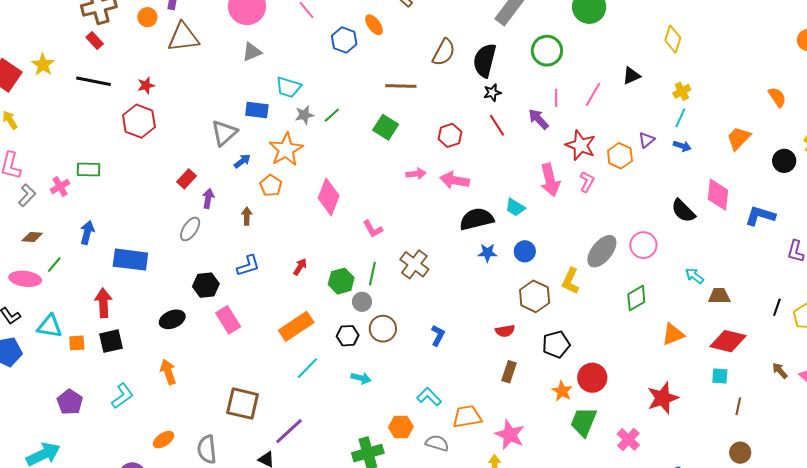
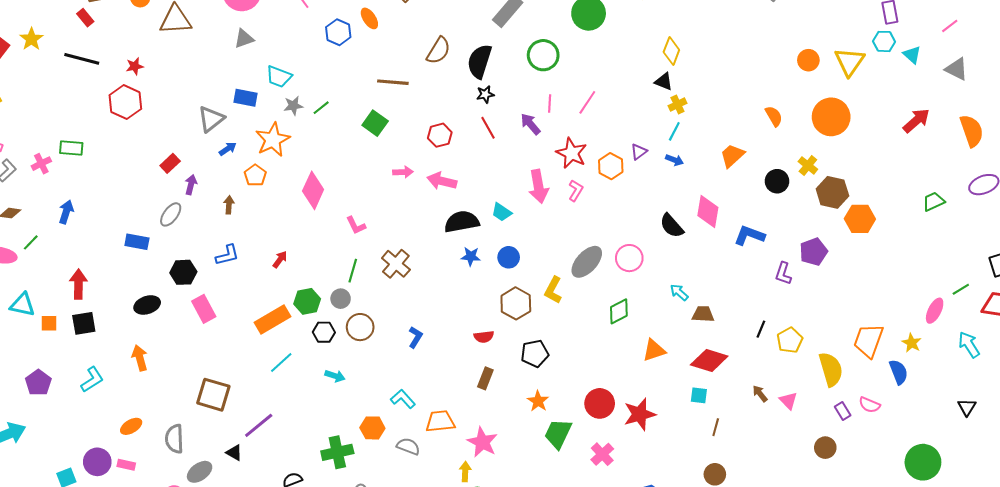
black triangle: (631, 76) -> (664, 82), moved, turned 42
blue rectangle: (130, 260) -> (137, 242), moved, size x0.7
green hexagon: (341, 281) -> (307, 301), moved
red circle: (592, 378) -> (600, 403), moved

